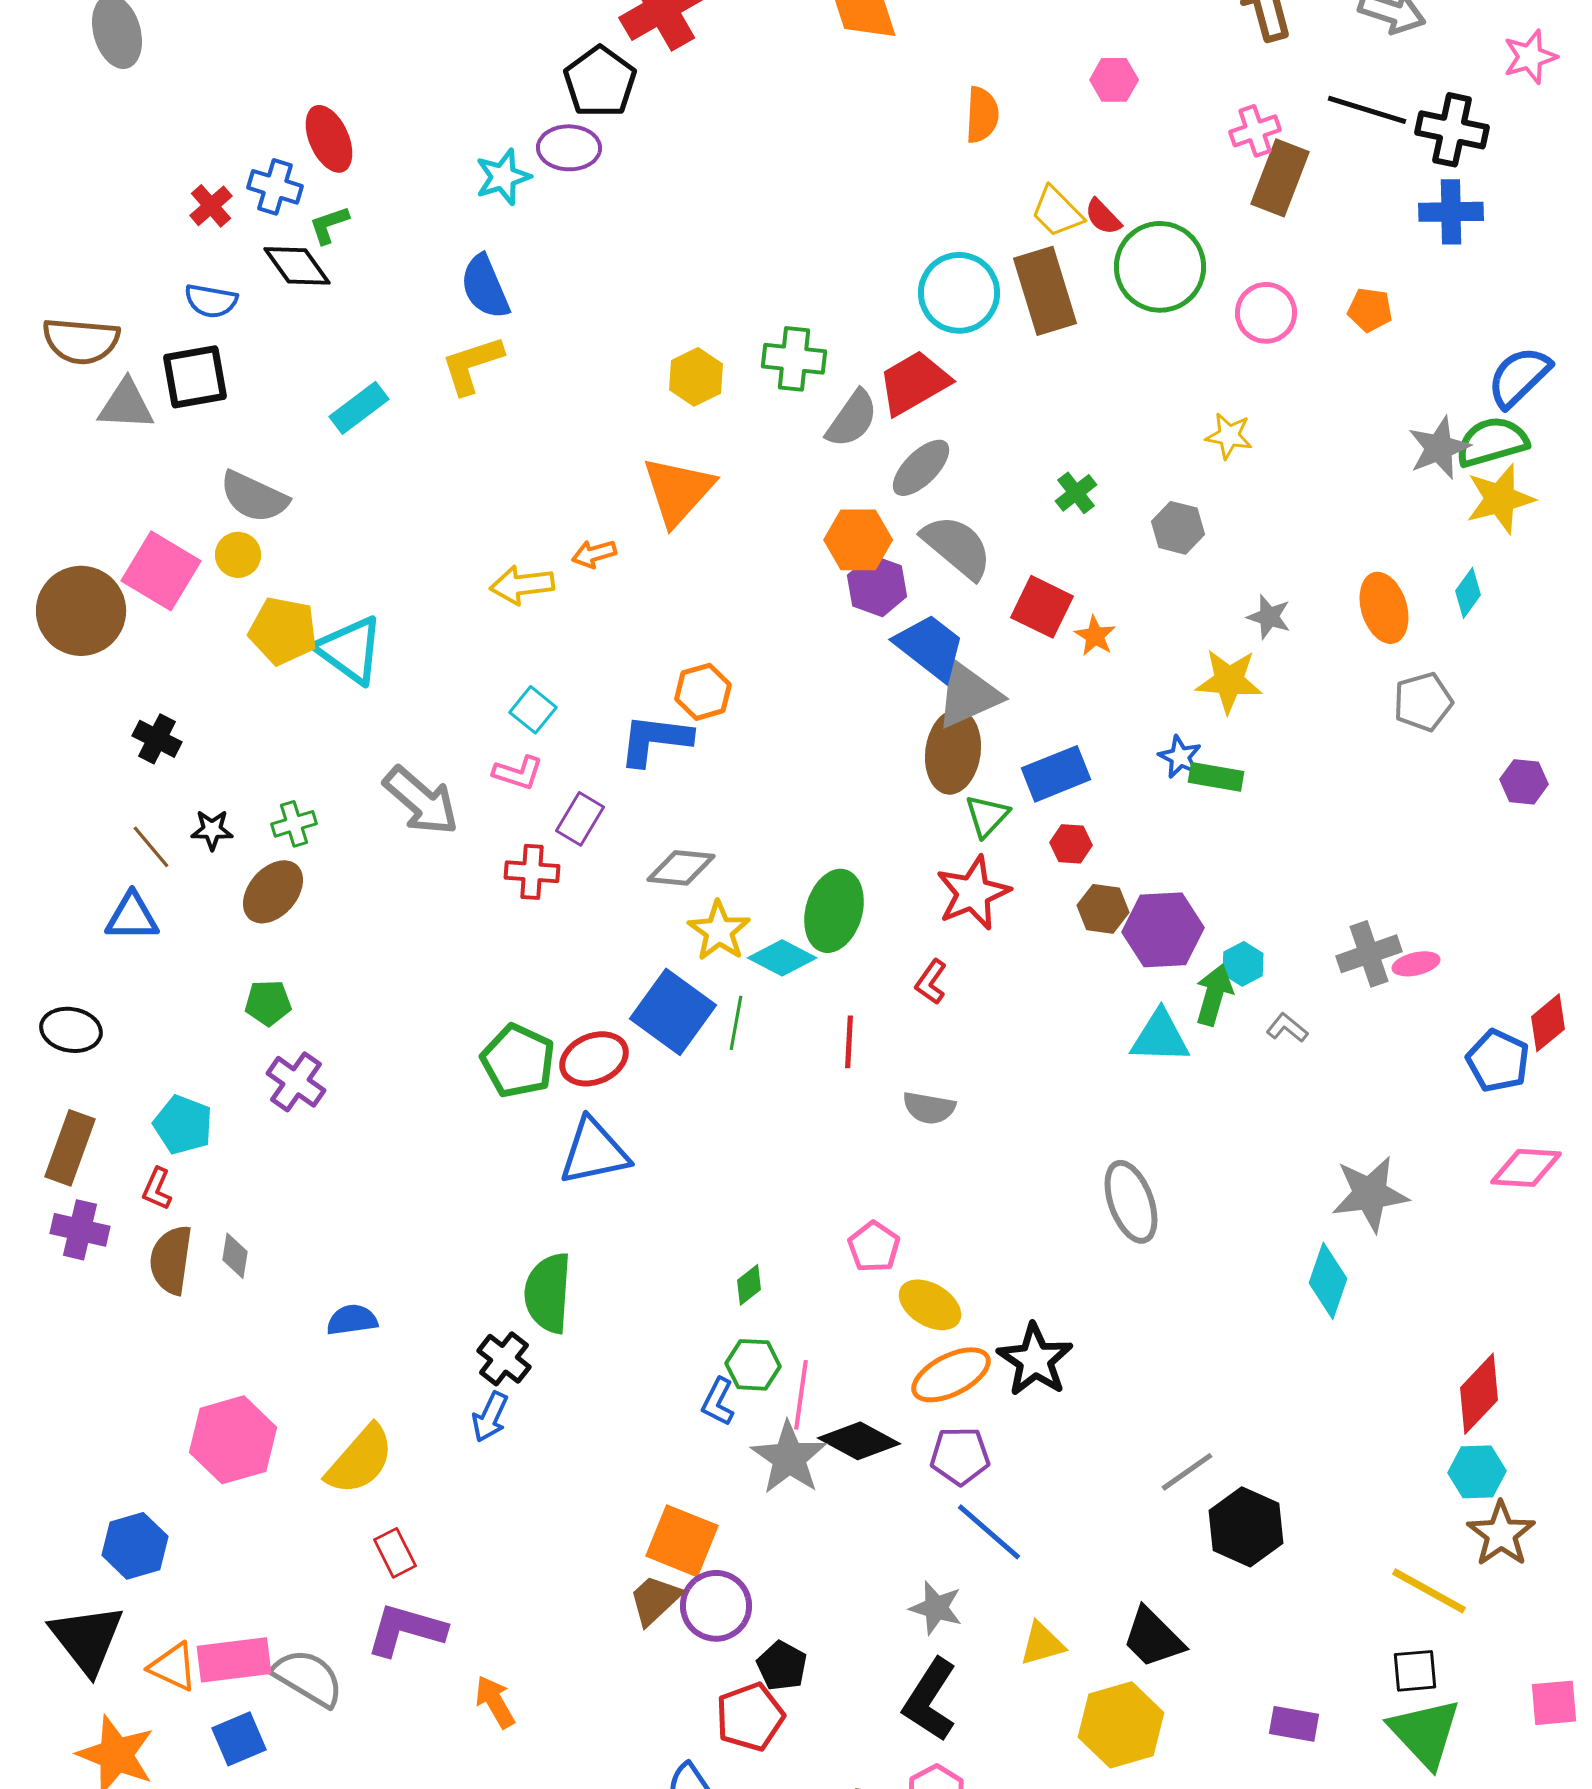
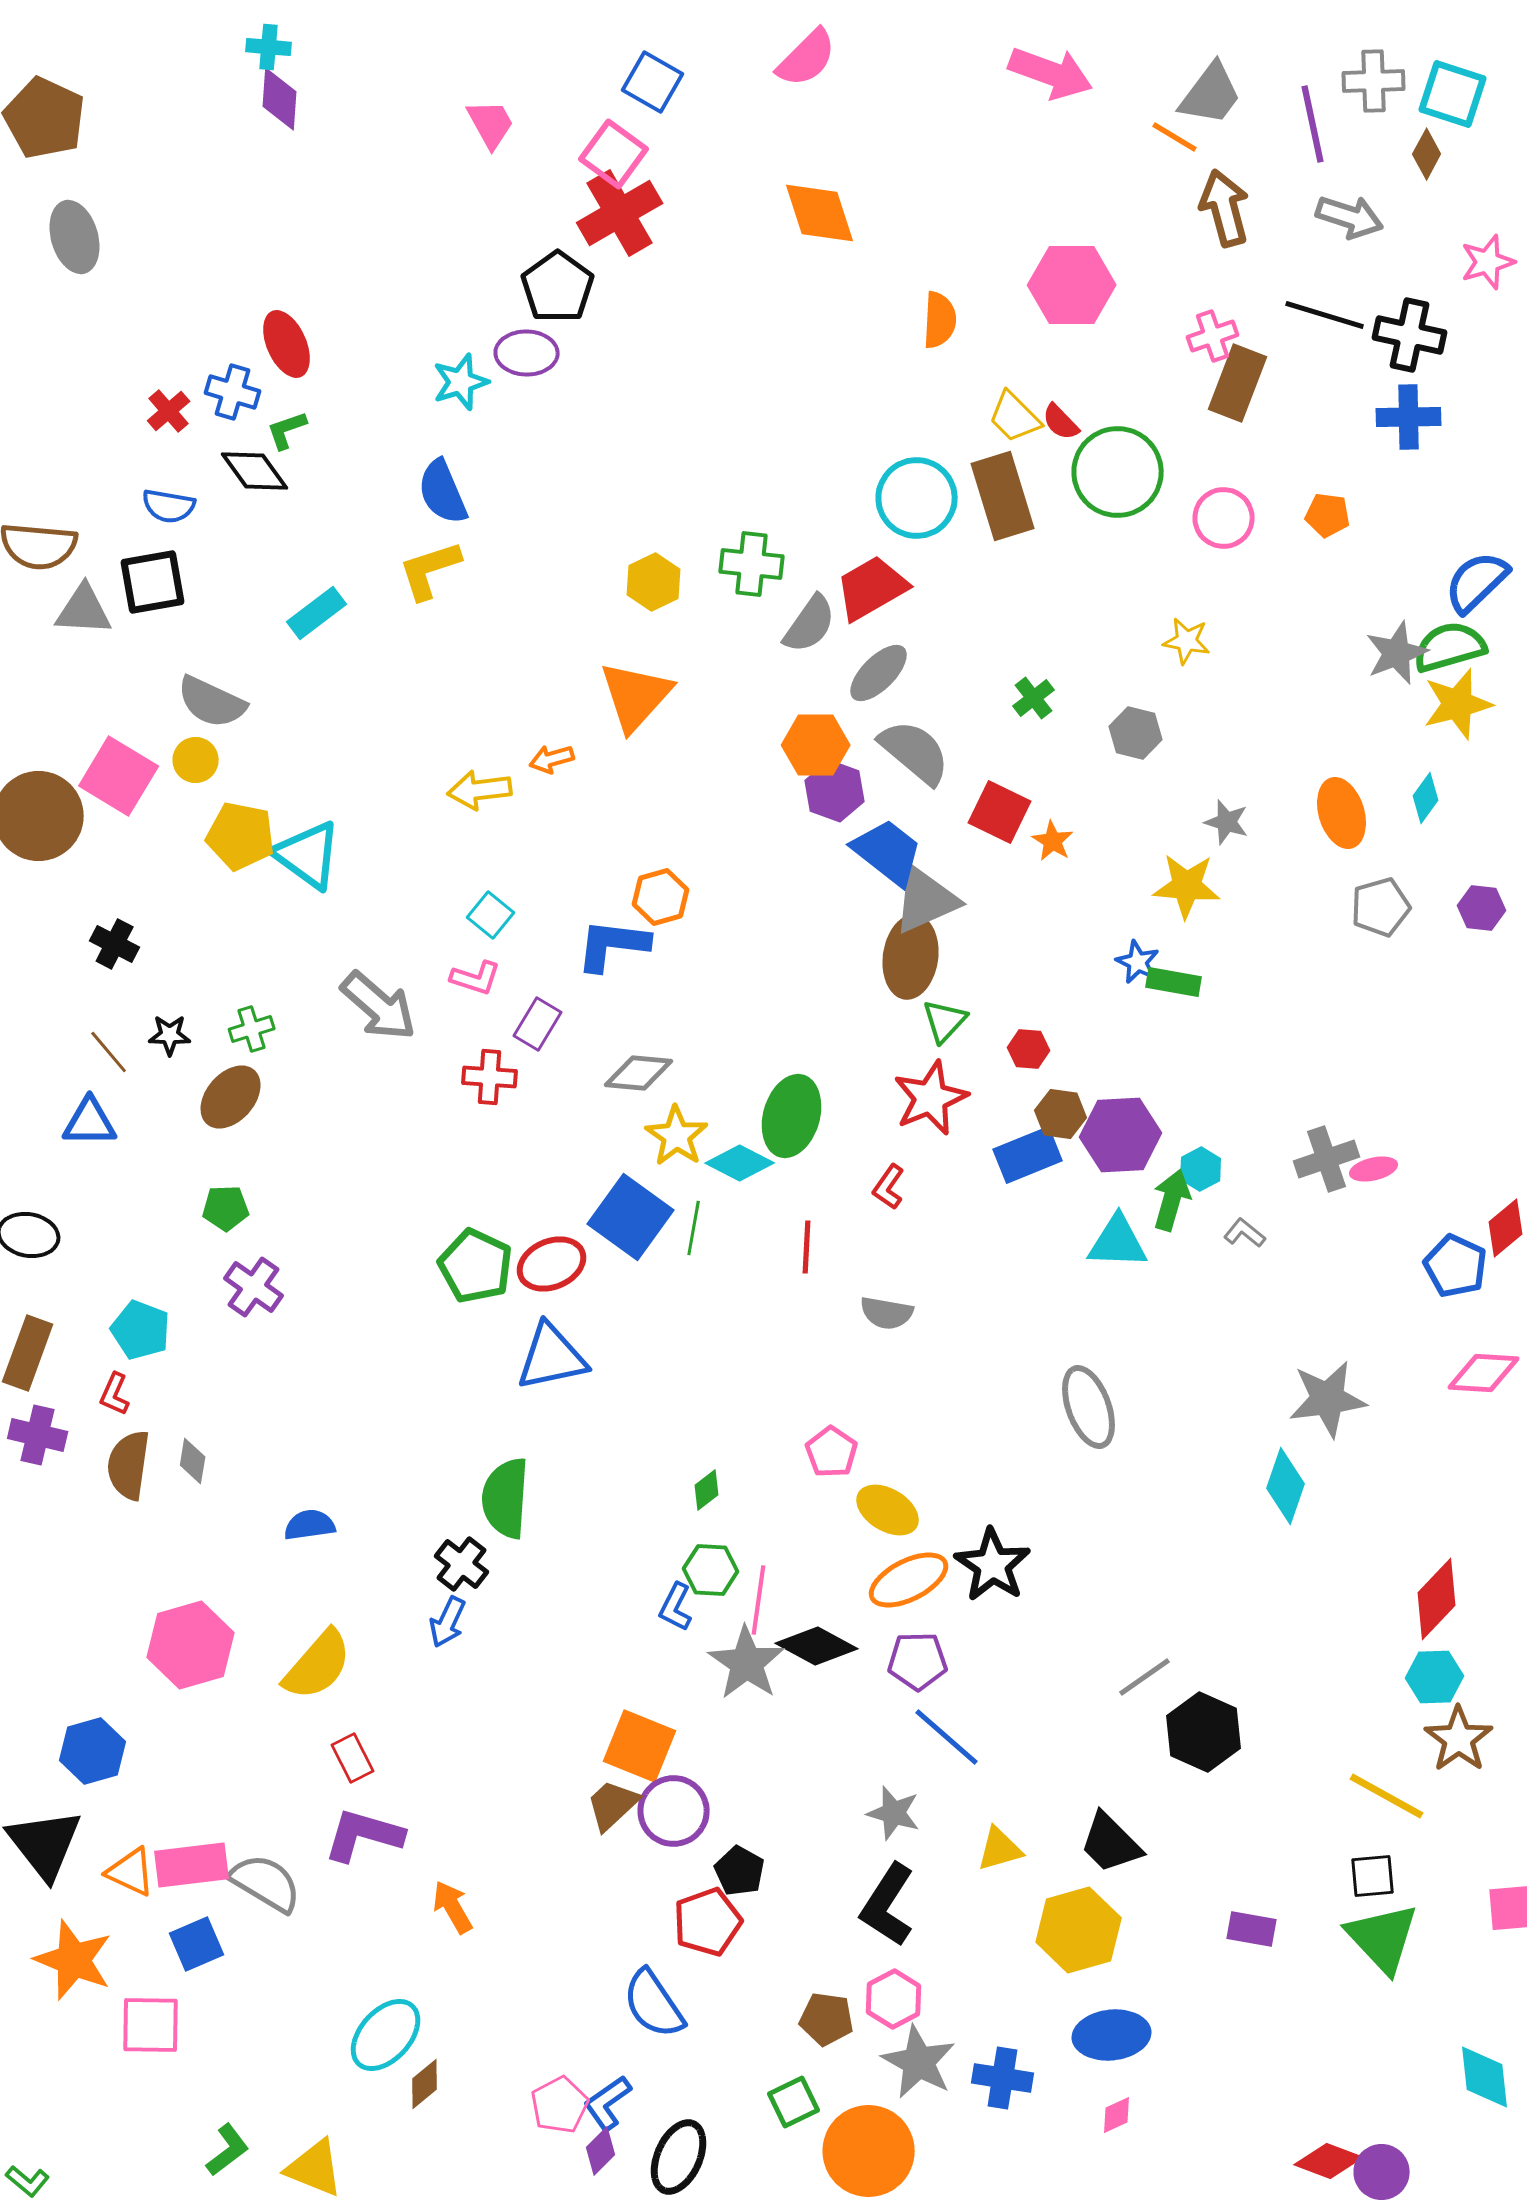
pink hexagon: (1114, 80) -> (1072, 285), size x1.8
blue rectangle: (1056, 774) -> (1028, 1155), moved
purple hexagon: (1524, 782) -> (1482, 908), moved

